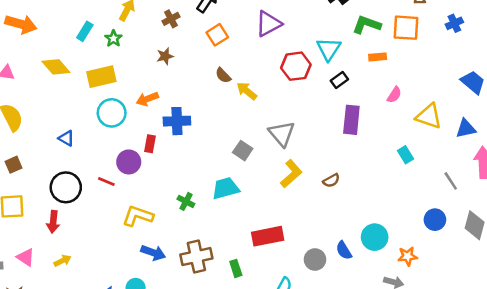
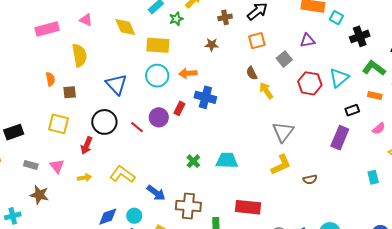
purple triangle: (268, 24) -> (307, 40), moved, size x0.7
black rectangle: (339, 80) -> (352, 110), moved
blue triangle: (66, 138) -> (116, 84), size x1.6
gray square: (243, 151) -> (284, 59), moved
yellow L-shape: (138, 216) -> (122, 174), moved

